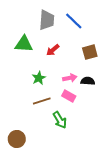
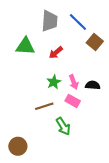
brown square: (90, 52) -> (95, 42), moved, turned -35
green star: (39, 78) -> (54, 82), moved
pink arrow: (70, 78) -> (74, 82), turned 80

